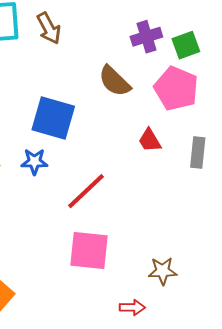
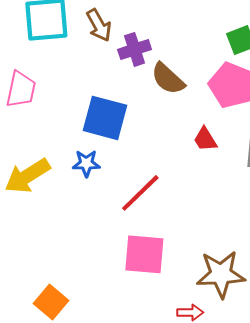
purple cross: (146, 37) -> (135, 49), moved
brown star: (163, 271) -> (221, 274), size x1.6

